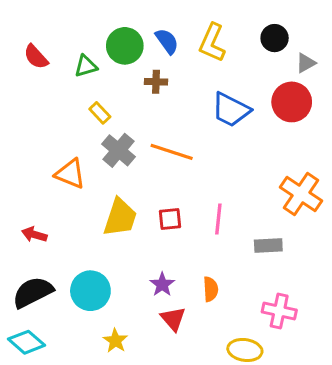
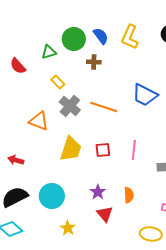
red semicircle: (36, 57) -> (18, 66), moved
blue trapezoid: (231, 110) -> (145, 95), moved

